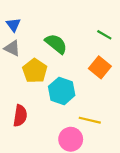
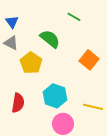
green line: (104, 35) -> (74, 17), moved
cyan hexagon: (62, 91) -> (55, 96), moved
yellow line: (90, 120) -> (93, 107), moved

